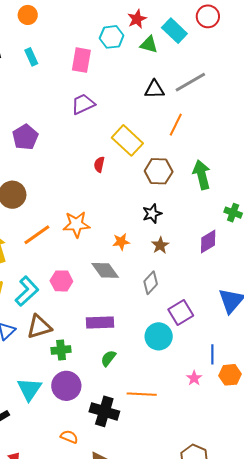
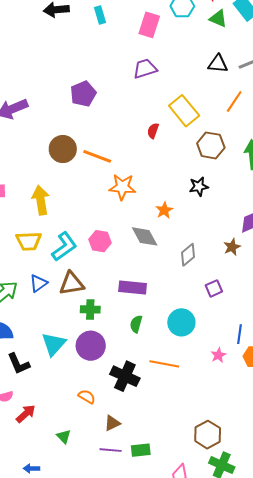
orange line: (37, 235) -> (97, 156), moved, turned 48
orange star: (121, 242) -> (164, 210), turned -30
brown star: (160, 245) -> (232, 247), moved
purple square: (181, 313) -> (214, 288), size x0.7
cyan circle: (159, 336) -> (181, 322), moved
green semicircle: (108, 358) -> (136, 324), turned -30

